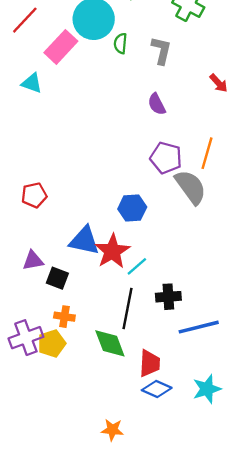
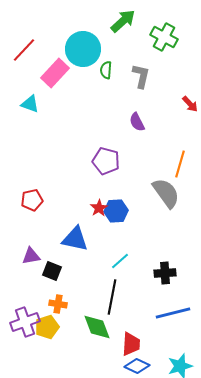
purple pentagon: (166, 158) -> (106, 161), moved
red star: (112, 251) -> (99, 208), moved, size x0.6
black cross: (168, 297) -> (165, 273), moved

